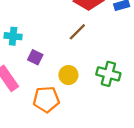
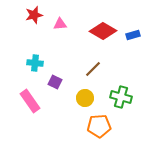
brown line: (77, 32) -> (93, 69), moved
orange pentagon: (46, 99) -> (99, 126), moved

